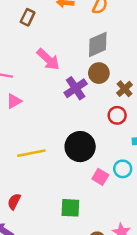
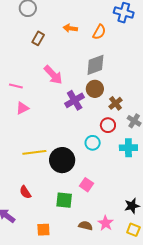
black circle: (80, 147) -> (62, 160), moved
cyan circle: (123, 169) -> (93, 143), moved
pink square: (100, 177) -> (87, 185), moved
red semicircle: (14, 201) -> (25, 192), moved, turned -64

